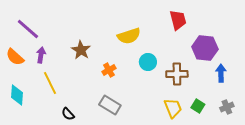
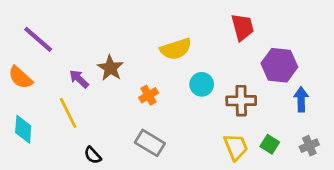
purple arrow: (41, 55) -> (79, 79), moved, turned -56

